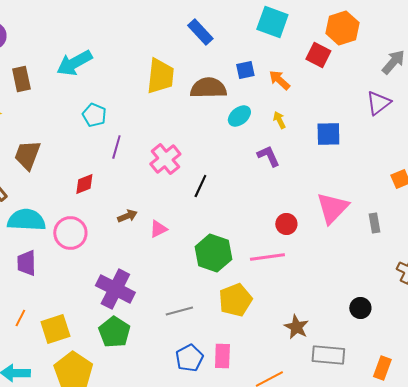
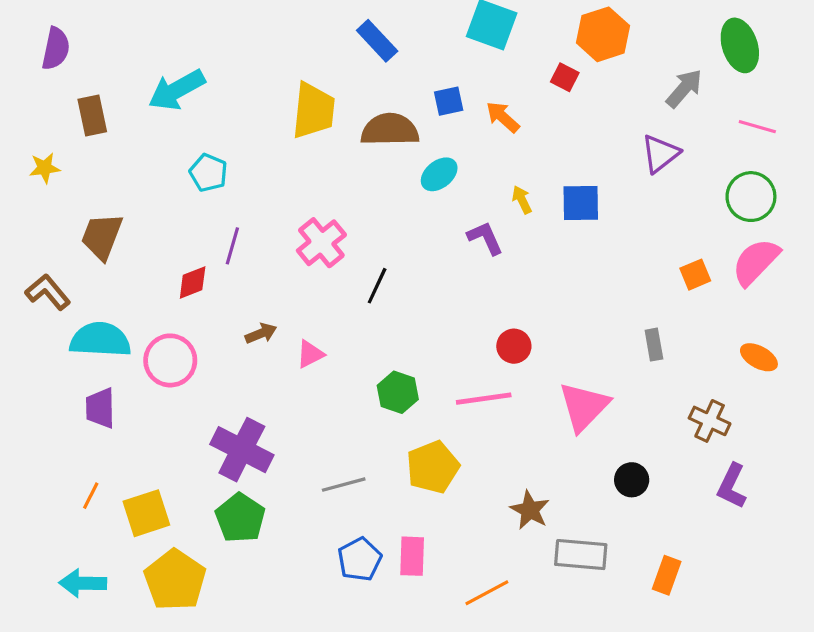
red square: (318, 55) -> (565, 77), size x0.7
yellow arrow: (279, 120) -> (522, 200), moved
purple line: (116, 147) -> (232, 246), moved
pink triangle: (332, 208) -> (584, 407), moved
green hexagon: (213, 253) -> (398, 392), size x0.7

